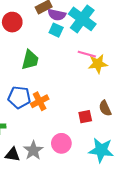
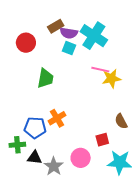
blue pentagon: (19, 97) -> (35, 128), moved
red square: (85, 117) -> (102, 140), moved
black triangle: (13, 155) -> (35, 158), moved

